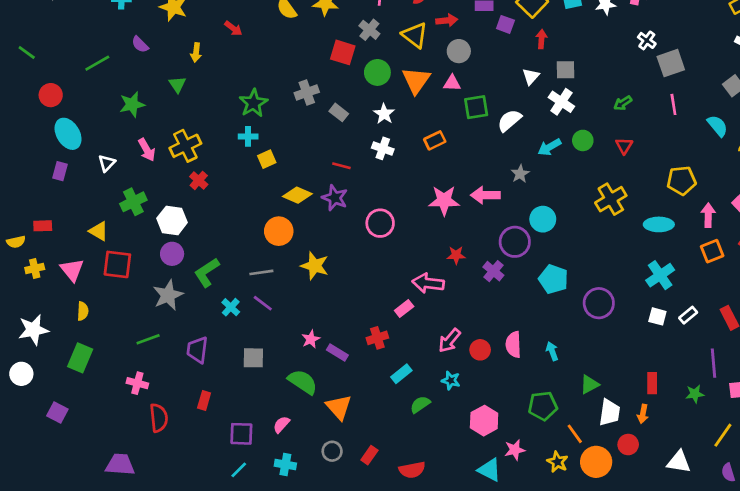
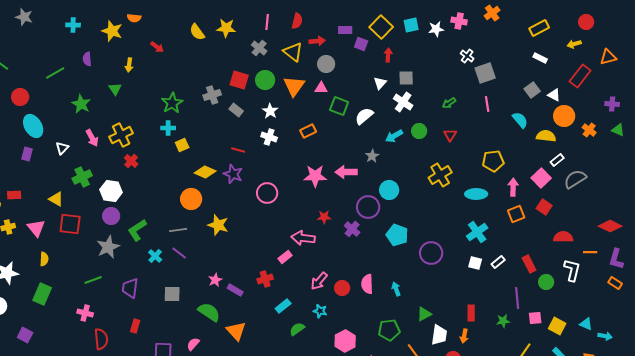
purple semicircle: (140, 44) -> (87, 59), turned 40
red square: (343, 52) -> (239, 80), moved
green star: (132, 104) -> (81, 104), turned -30
green square: (476, 107) -> (339, 106), turned 30

